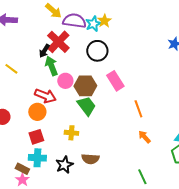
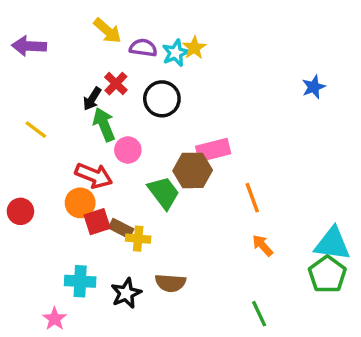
purple semicircle: (74, 21) -> (143, 48), size x0.7
red cross: (58, 42) -> (116, 84), size x0.6
black circle: (97, 51) -> (162, 99), moved
pink rectangle: (115, 81) -> (213, 150), turned -72
brown hexagon: (85, 86) -> (193, 170), moved
red square: (36, 137) -> (97, 222), moved
brown rectangle: (22, 169) -> (121, 228), moved

